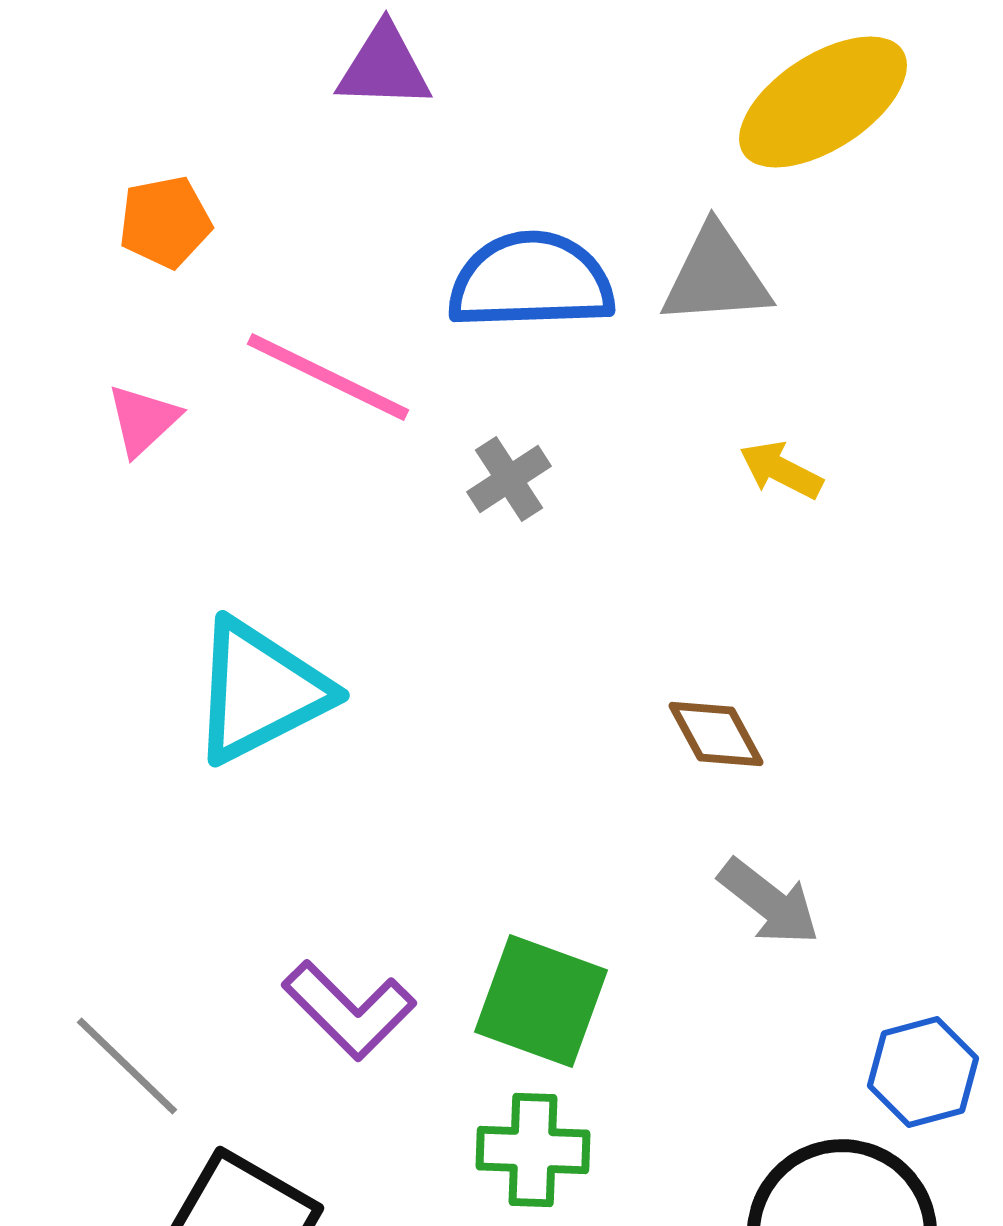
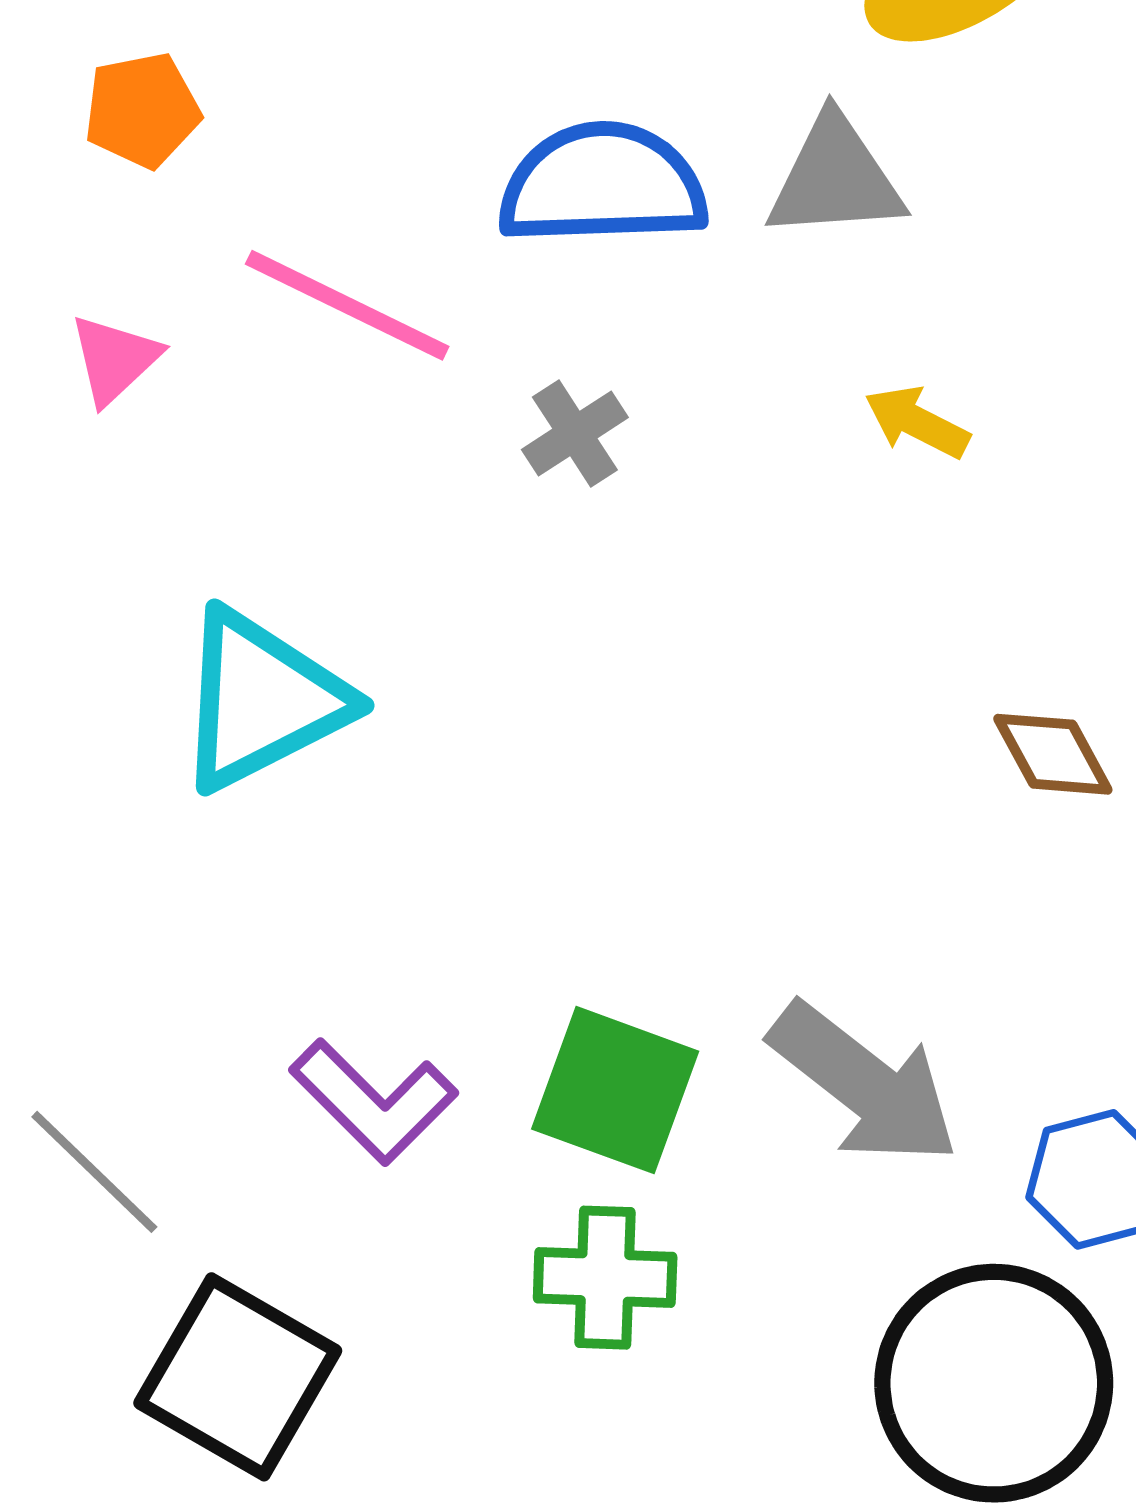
brown diamond: (716, 734) -> (1053, 754), moved
gray arrow: (769, 902) -> (864, 1084), moved, size x1.5

